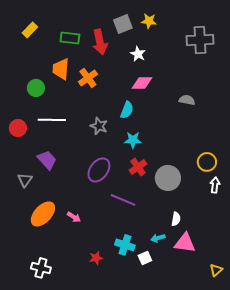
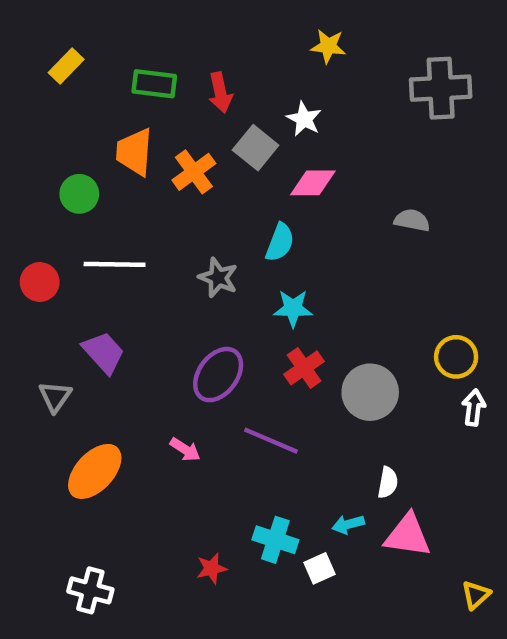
gray square: (123, 24) -> (256, 148), moved, turned -30
red arrow: (100, 42) -> (220, 93), size x0.7
pink arrow: (74, 217) -> (185, 449), moved

